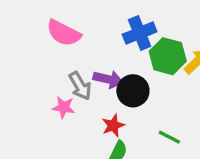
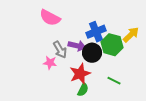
blue cross: (140, 33) -> (96, 32), moved
green hexagon: (168, 56) -> (112, 45), moved
red star: (113, 126) -> (80, 74), size x1.5

